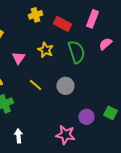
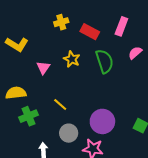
yellow line: (36, 85) -> (60, 105), moved
gray circle: (66, 86) -> (69, 133), moved
purple circle: (86, 117) -> (102, 121), moved, size x1.5

